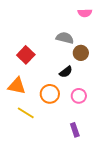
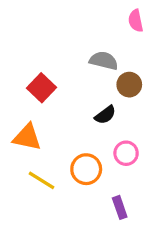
pink semicircle: (85, 13) -> (136, 21), turned 80
orange circle: (50, 94) -> (86, 169), moved

